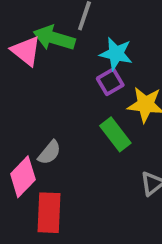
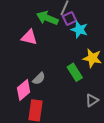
pink triangle: (26, 51) -> (29, 37), moved, turned -30
purple square: (110, 82) -> (69, 18), moved

